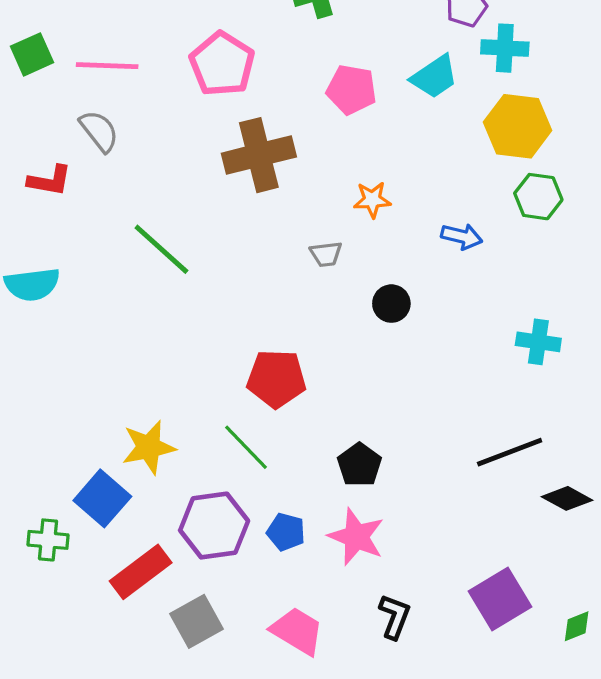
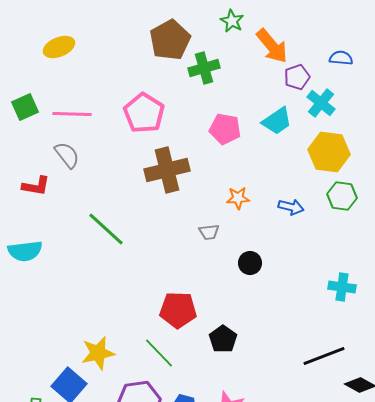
cyan cross: (505, 48) -> (321, 103), turned 36
blue arrow: (462, 236) -> (291, 207), moved
black pentagon: (359, 465) -> (223, 339), moved

